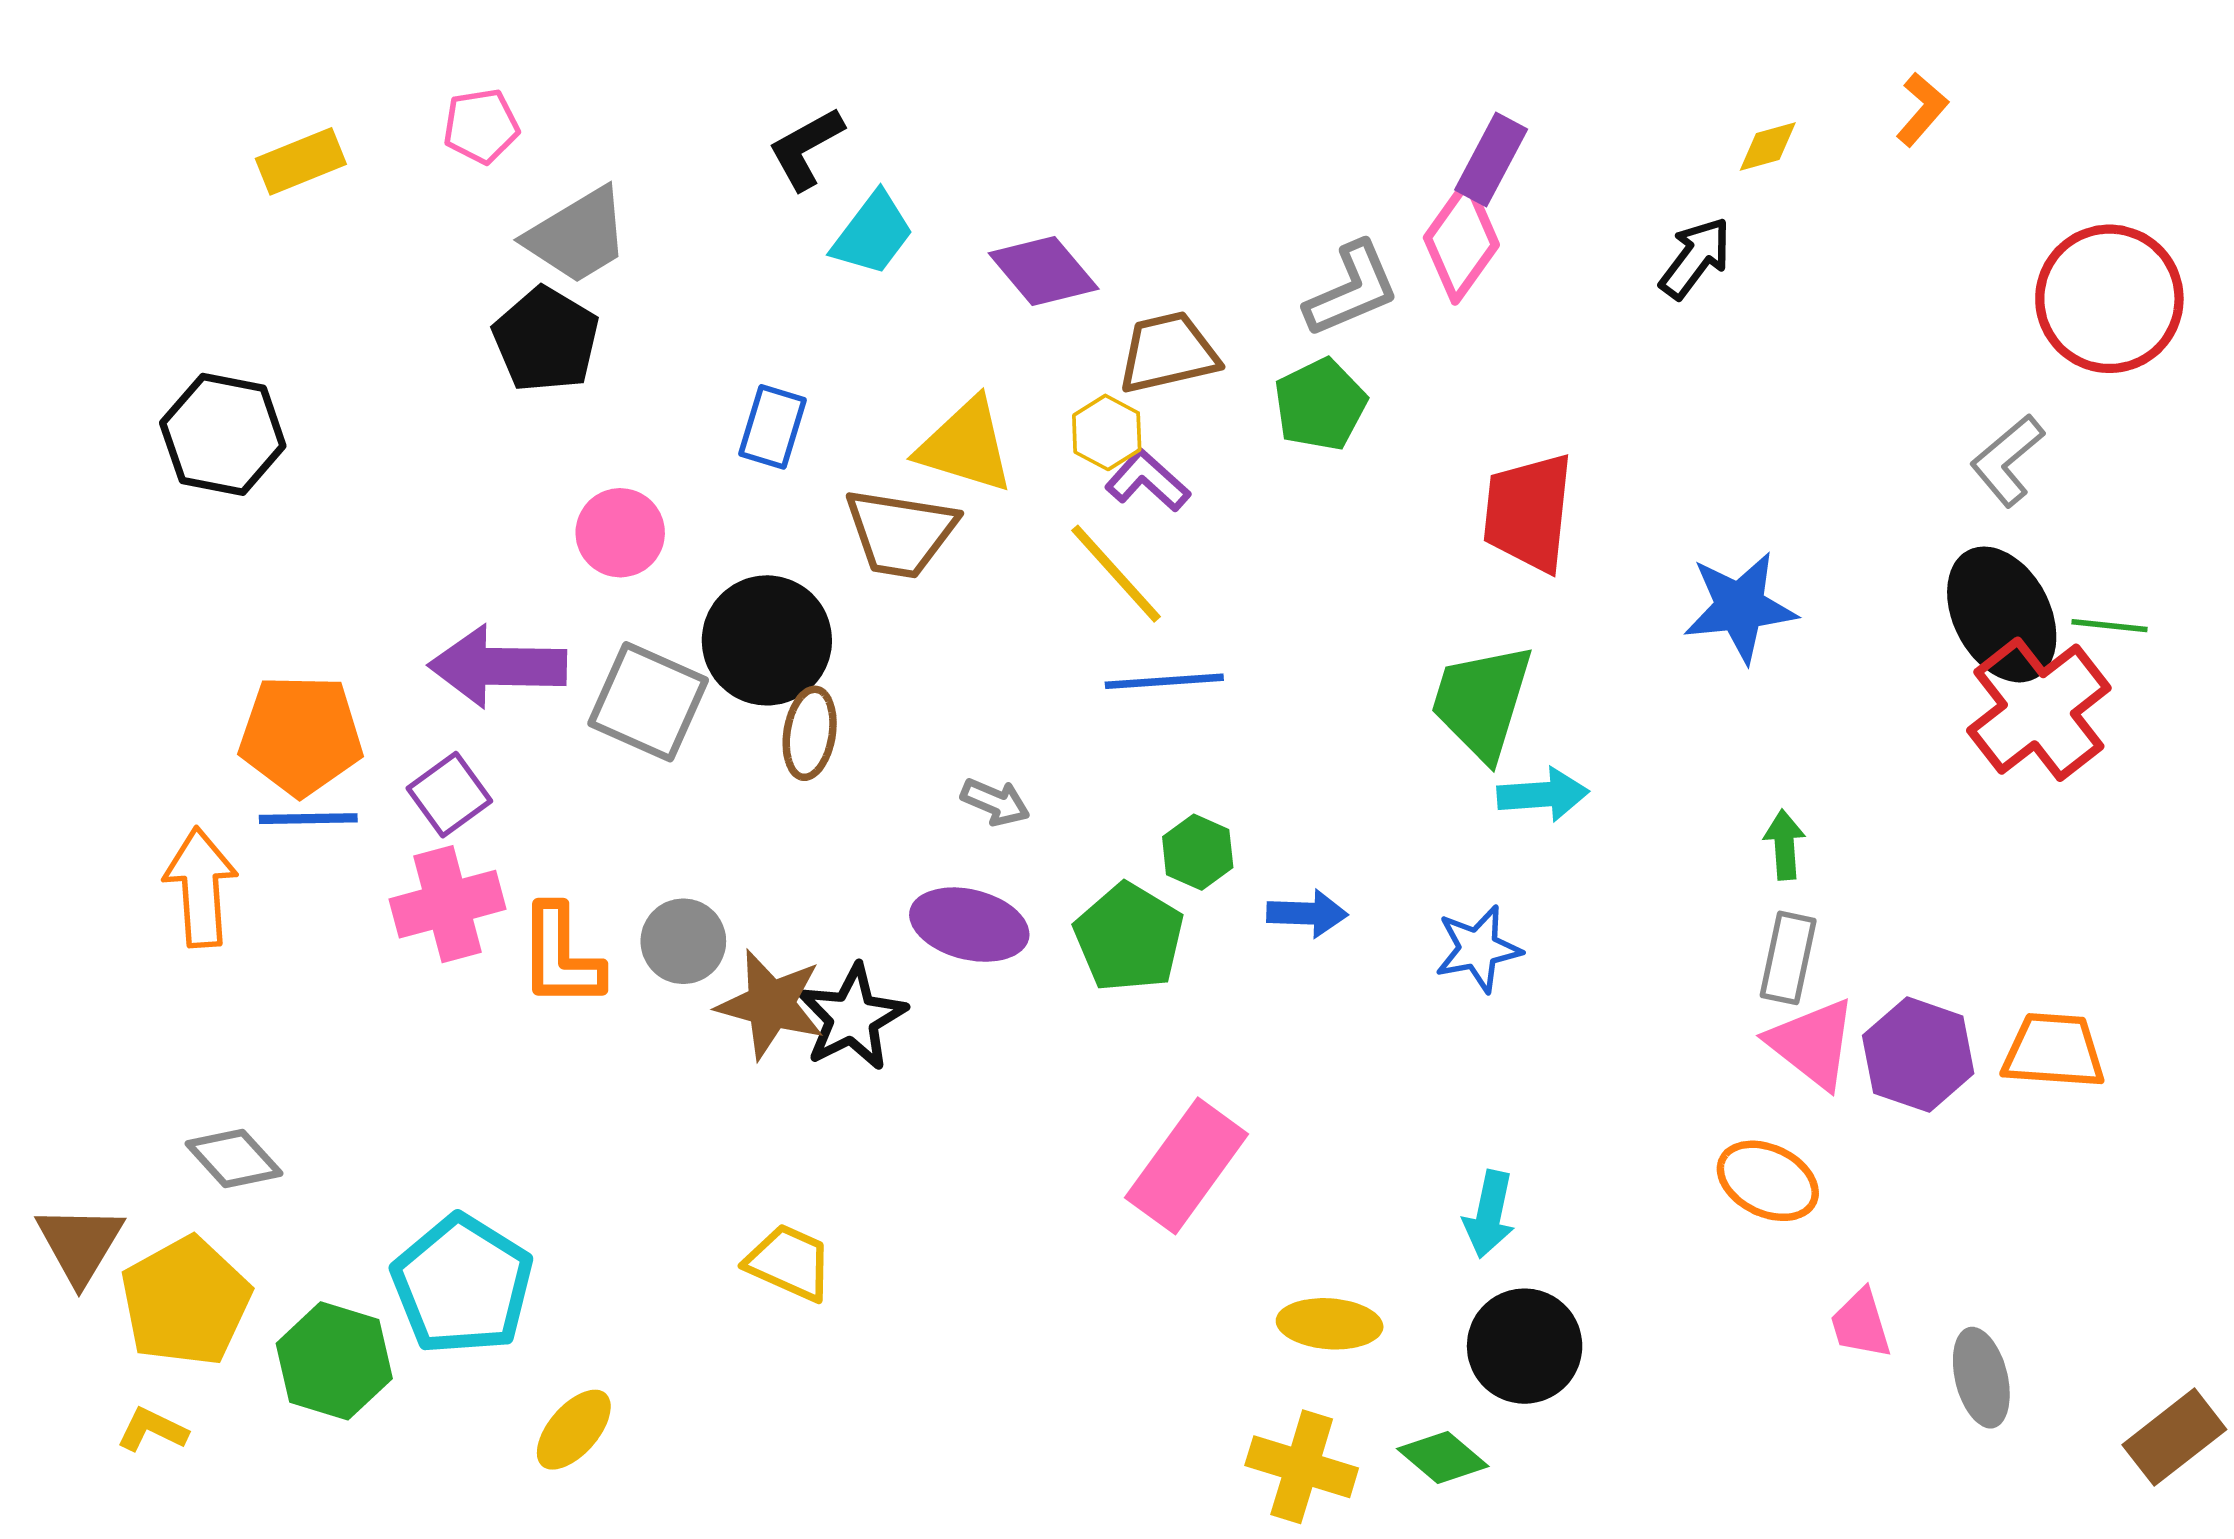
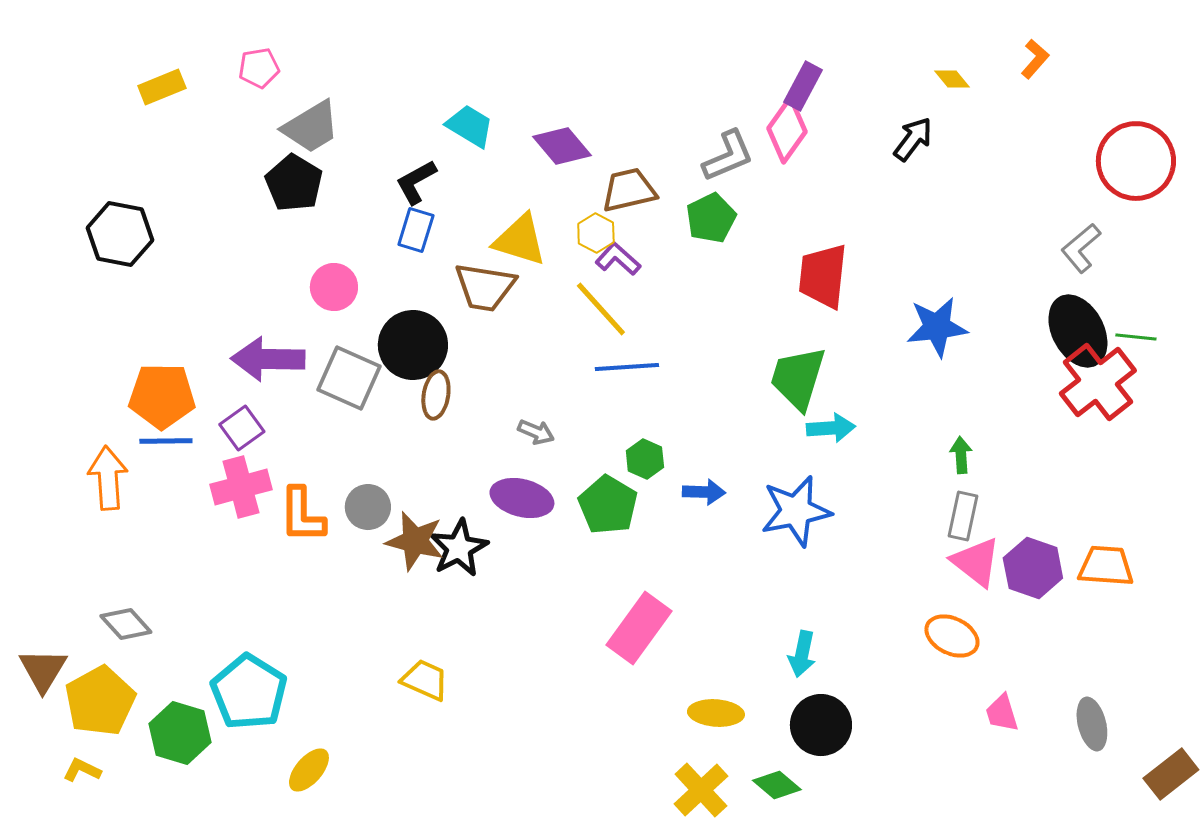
yellow diamond: (1768, 147) -> (952, 79), turned 66
black L-shape: (806, 148) -> (416, 182), moved
cyan trapezoid: (873, 234) -> (470, 126), turned -96
blue star: (1478, 949) -> (796, 511), size x1.5
gray ellipse: (1981, 1378) -> (1092, 724), moved
yellow cross: (1302, 1467) -> (701, 790), turned 30

